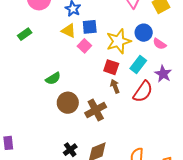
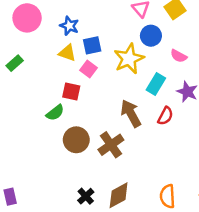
blue circle: (144, 33) -> (151, 36), moved
red square: (111, 67) -> (71, 91), moved
brown arrow: (115, 86) -> (131, 113), size x1.6
red semicircle: (143, 92) -> (165, 116), size x0.7

